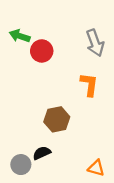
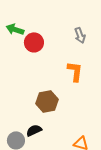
gray arrow: (95, 43) -> (80, 35), size x0.7

